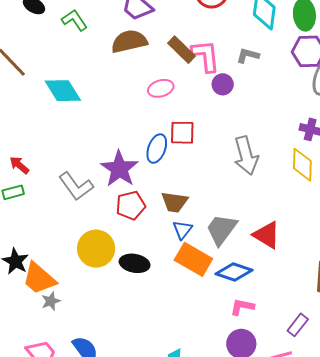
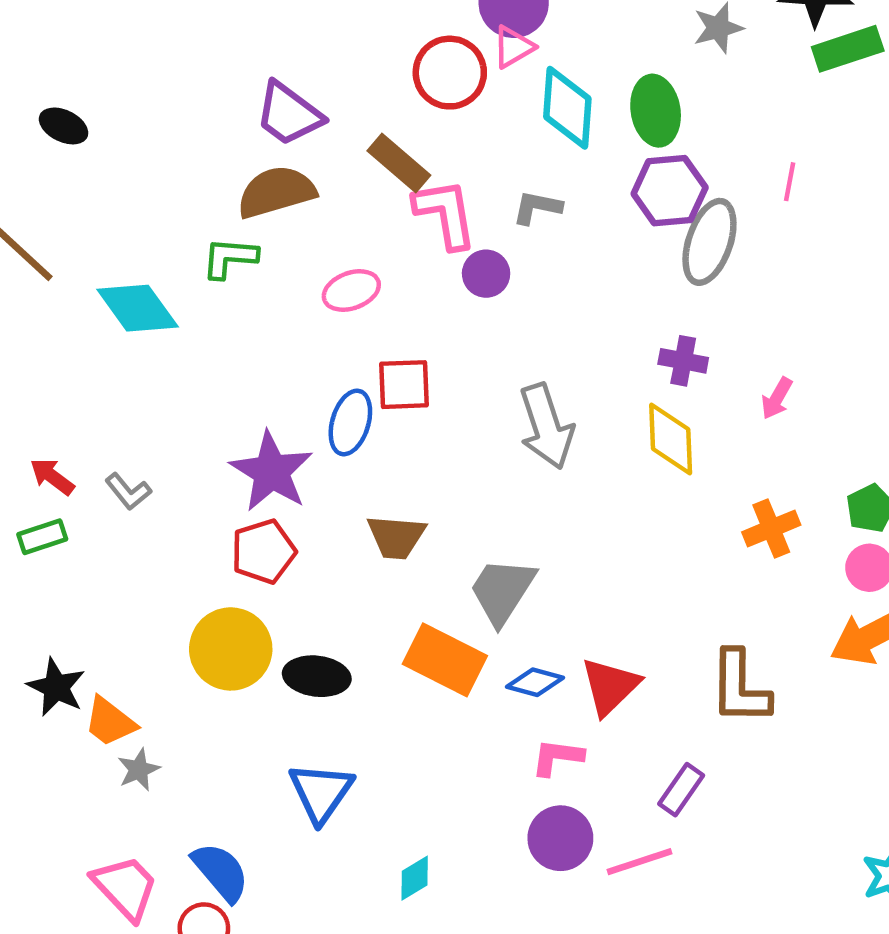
green L-shape: (74, 20) -> (230, 258), moved, turned -48
brown rectangle: (181, 50) -> (399, 163), moved
gray L-shape: (76, 186) -> (128, 491), moved, size x0.6
red pentagon: (131, 205) -> (263, 551), moved
blue triangle: (182, 230) -> (321, 792), moved, size x1.5
red triangle: (267, 235) -> (610, 686), moved, turned 48
blue diamond: (234, 272) -> (535, 682), size x0.7
orange trapezoid: (39, 279) -> (110, 722), size x0.7

